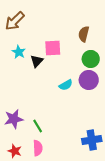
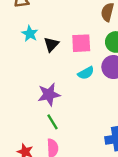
pink square: (53, 48) -> (81, 43), moved
purple star: (14, 119) -> (49, 94), moved

